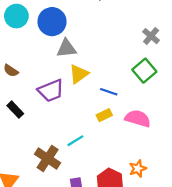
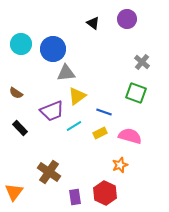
green square: (144, 71) -> (136, 93), turned -30
cyan line: (75, 141) -> (74, 126), moved
orange star: (138, 169) -> (120, 165), moved

